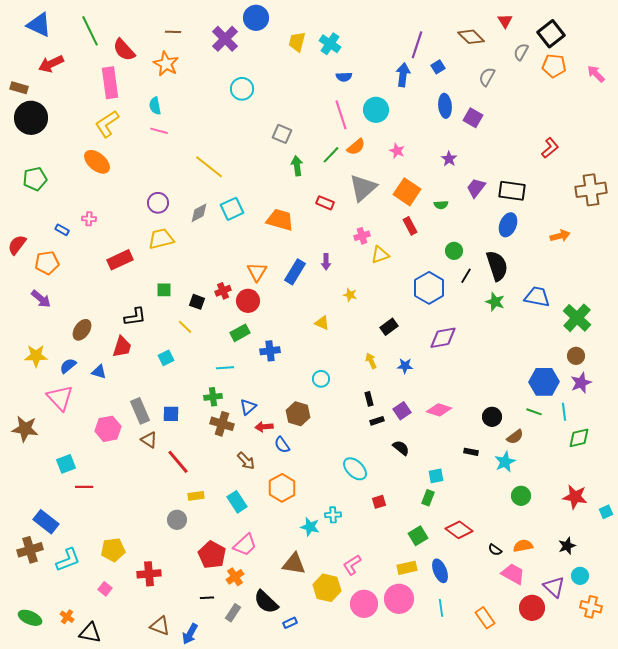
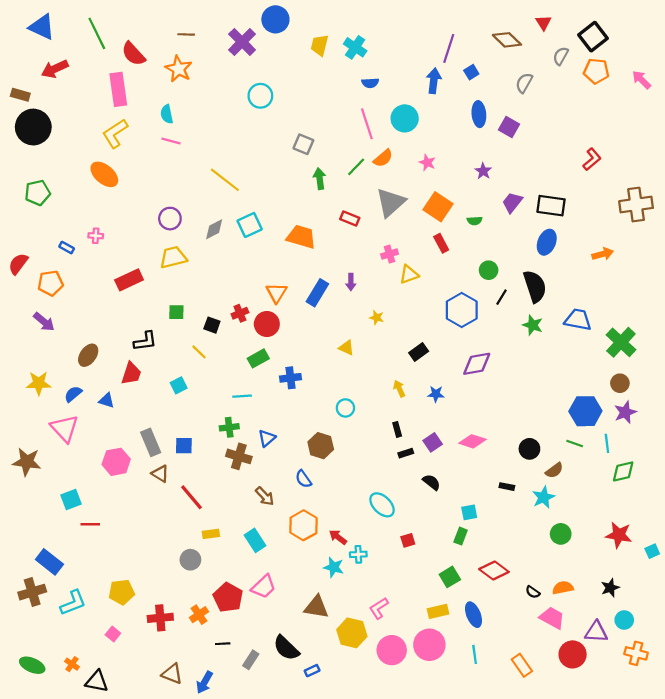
red arrow: (264, 427) -> (338, 537), moved, turned 42
orange cross: (235, 577) -> (199, 615), moved
purple triangle: (554, 587) -> (596, 632), turned -40

